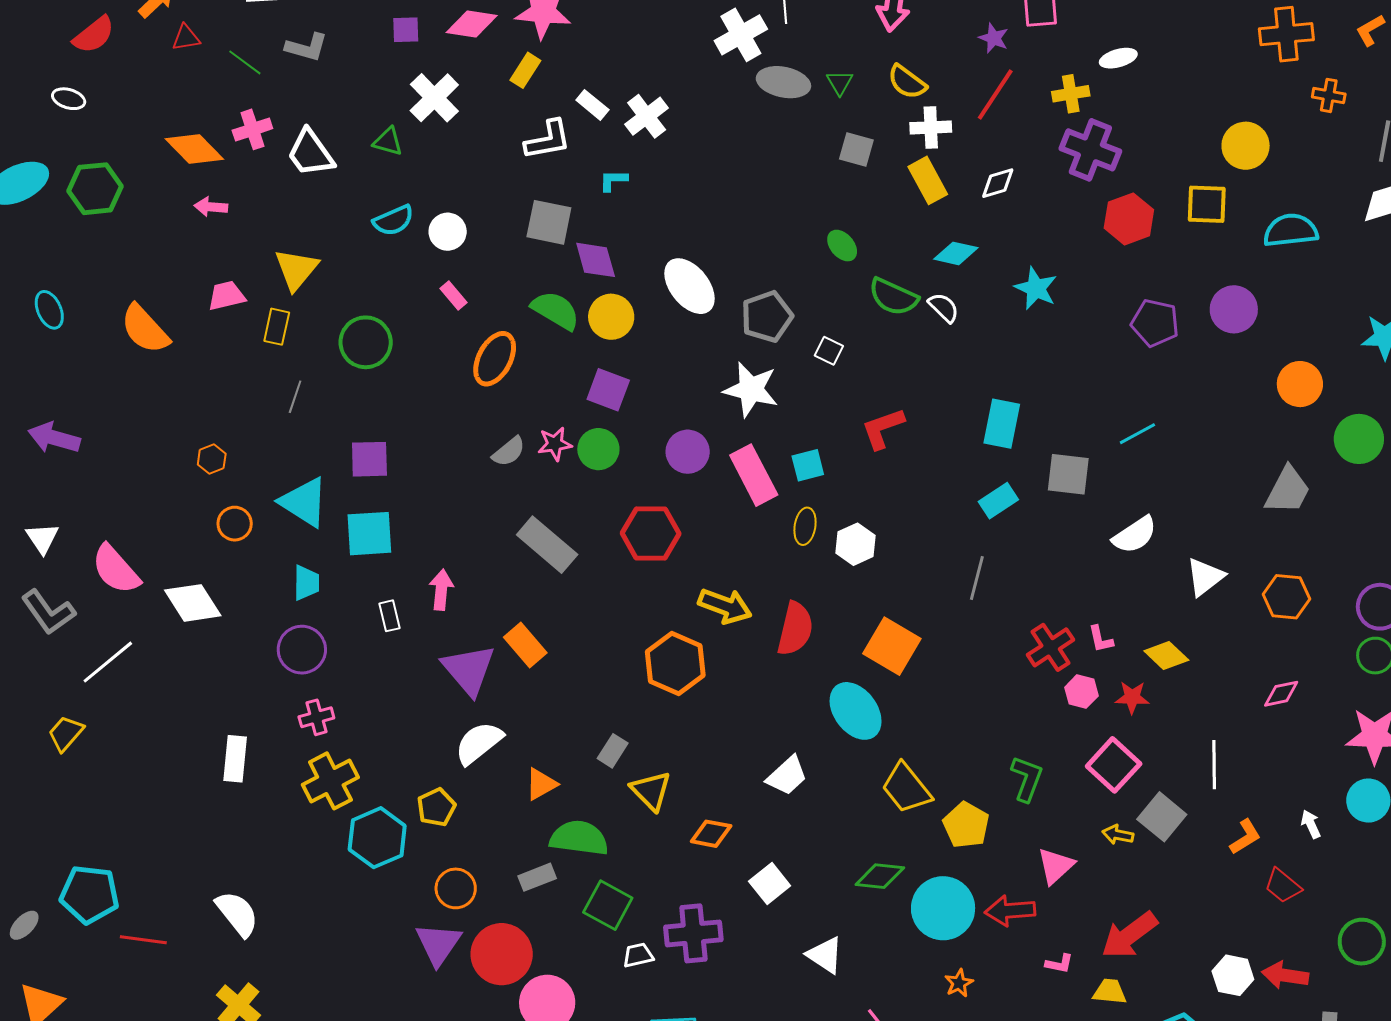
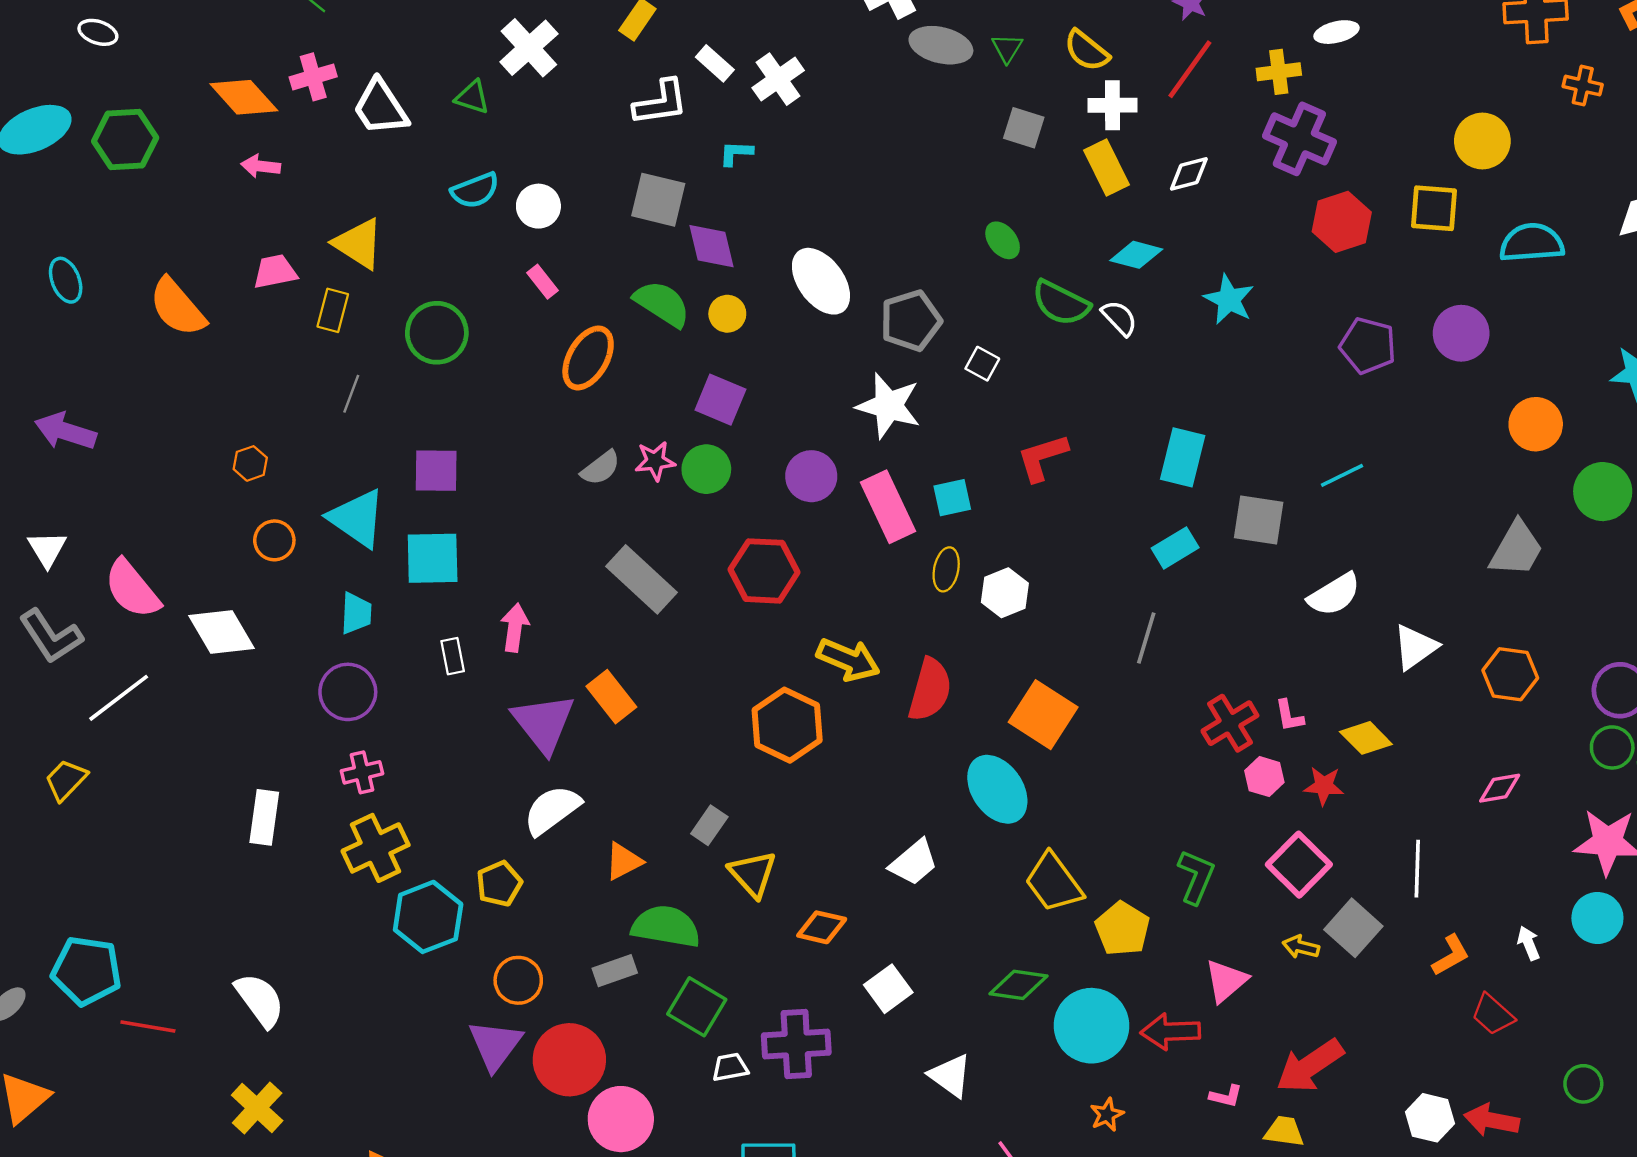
yellow triangle: (296, 269) -> (358, 244), turned -39
yellow circle: (611, 317) -> (727, 314), size x0.7
green circle: (1362, 942) -> (1583, 1084), size x0.7

